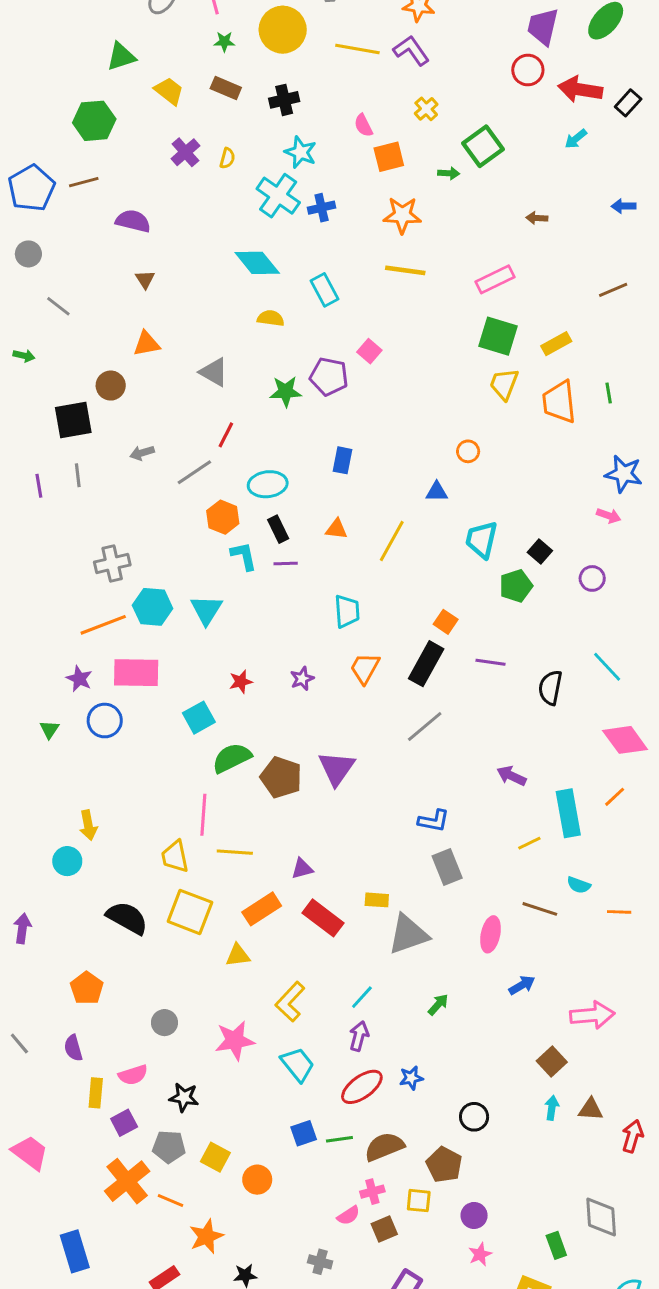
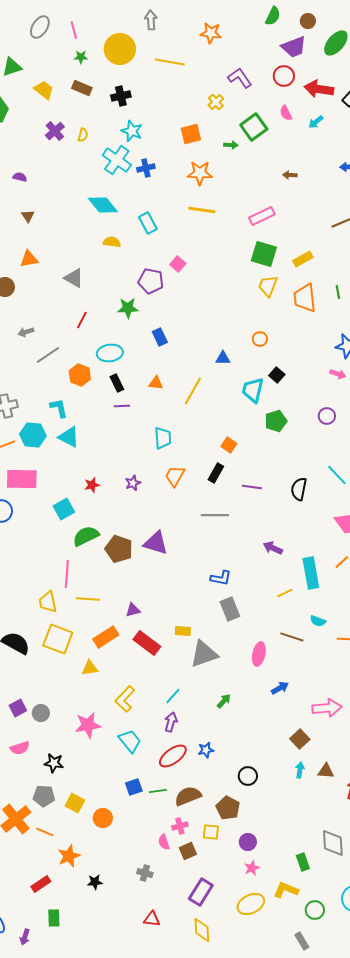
purple trapezoid: (543, 27) -> (294, 47), turned -124
purple L-shape: (411, 51) -> (240, 78), moved
pink semicircle: (363, 125) -> (286, 113), moved
purple semicircle: (133, 221) -> (20, 177), size x0.6
green star: (286, 392) -> (128, 308), moved
orange circle: (468, 451) -> (260, 339), moved
blue rectangle: (342, 460) -> (160, 337), turned -36
gray line: (194, 472) -> (48, 355), moved
black square: (540, 552) -> (277, 375), moved
cyan L-shape: (244, 556) -> (59, 408), moved
cyan triangle: (206, 610) -> (69, 437), turned -35
purple line: (490, 662) -> (252, 487), moved
black rectangle: (426, 664) -> (216, 473), size x0.7
gray line: (425, 726) -> (215, 515), turned 40
purple triangle: (336, 768) -> (156, 543), turned -48
purple square: (124, 1123) -> (18, 708), moved
pink semicircle: (348, 1215) -> (164, 842), turned 105

